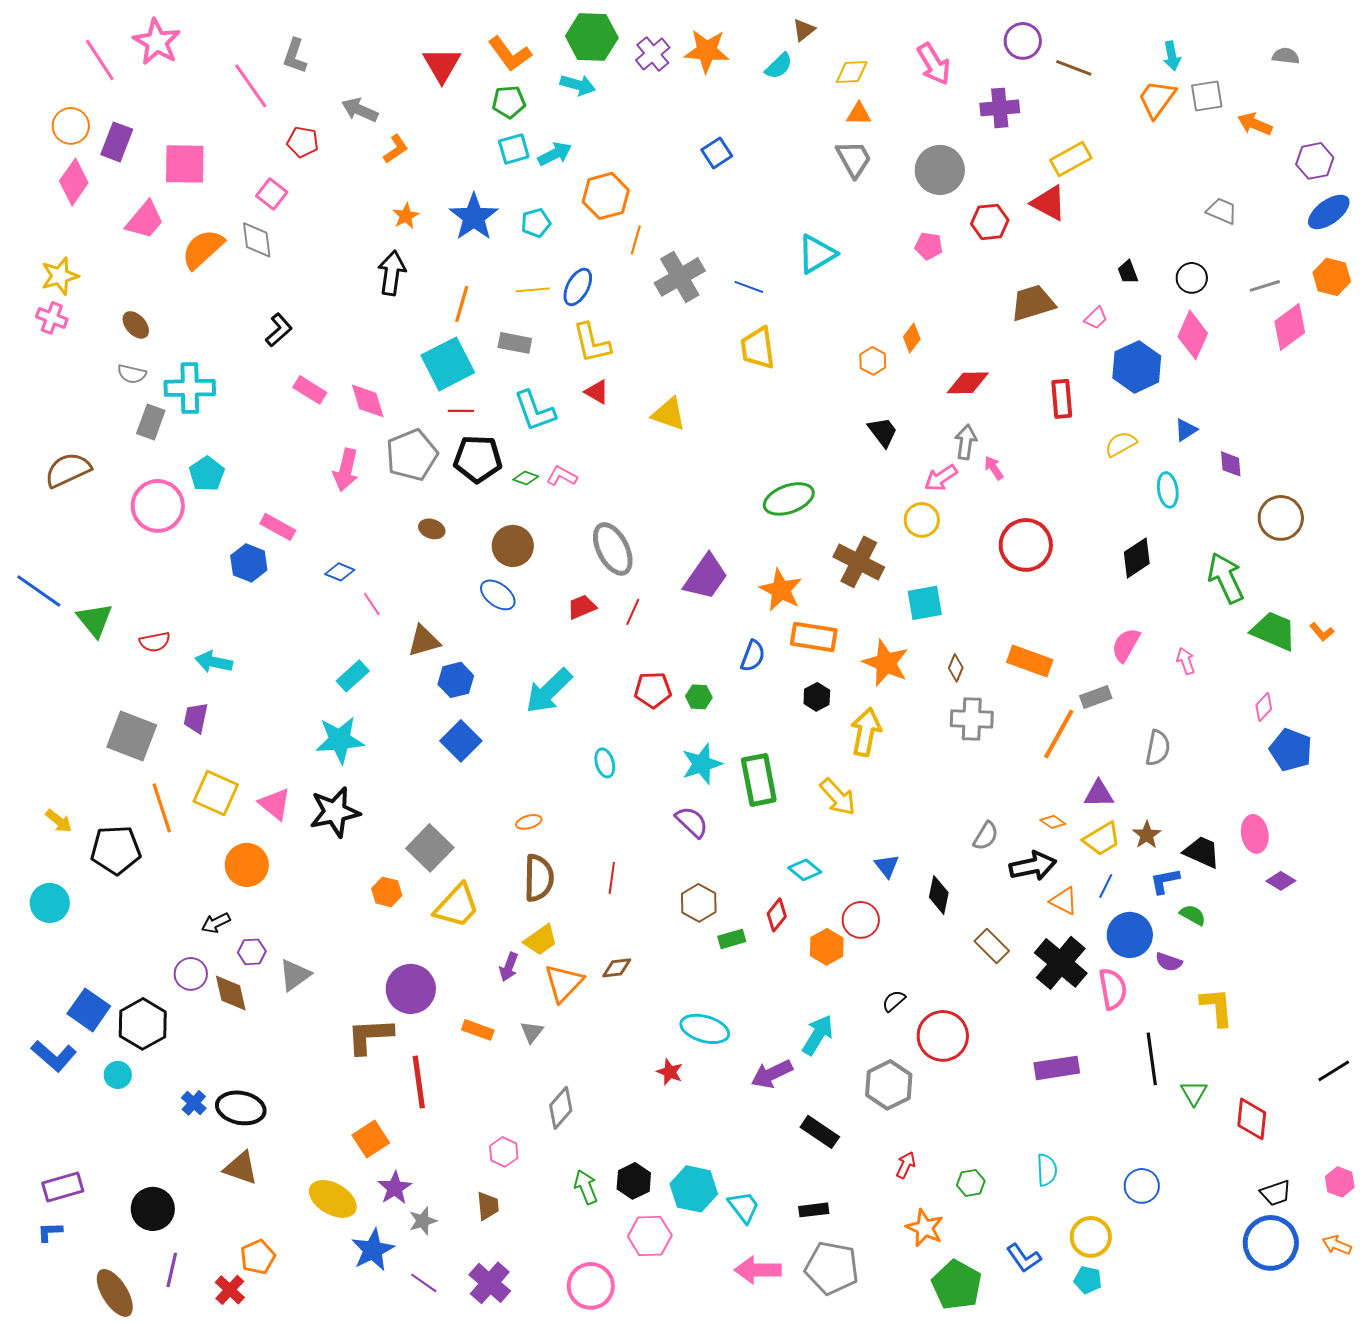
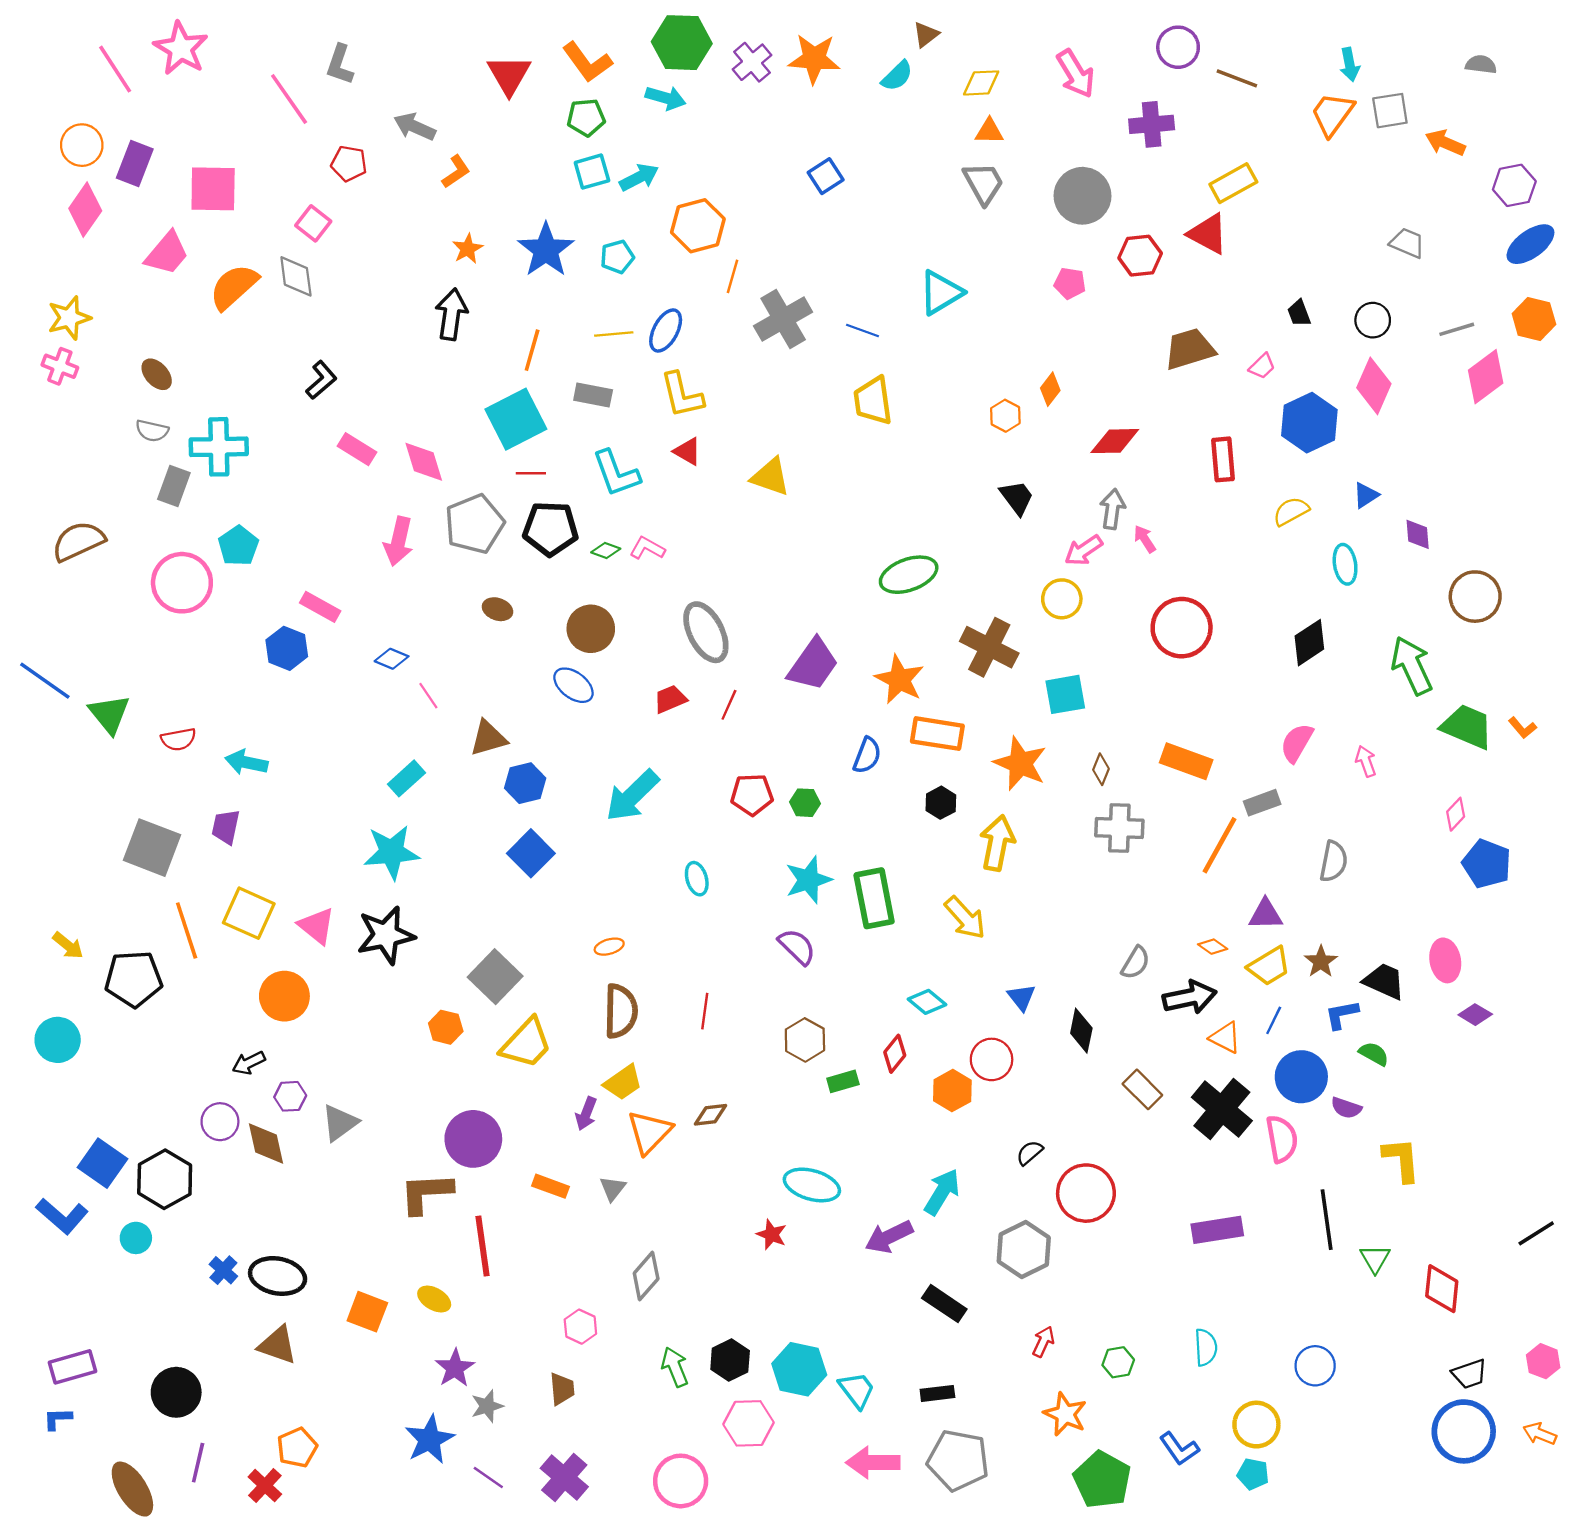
orange square: (371, 1139) -> (367, 1312), moved, turned -36
yellow ellipse: (333, 1199) -> (434, 1299), moved, size x0.6

